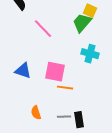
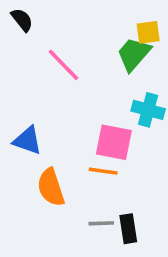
yellow square: (90, 11) -> (148, 32), turned -32
pink square: (55, 72) -> (114, 142), moved
orange semicircle: (36, 113) -> (51, 187), moved, size x1.5

